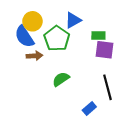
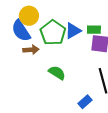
blue triangle: (73, 20) -> (73, 31), moved
green semicircle: (61, 79) -> (57, 73), turned 66

